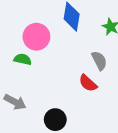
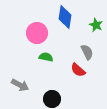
green semicircle: (23, 59) -> (46, 57), moved

